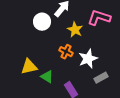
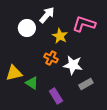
white star: (88, 59) -> (73, 65), turned 30

